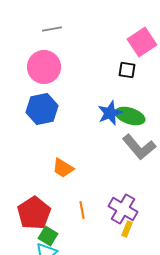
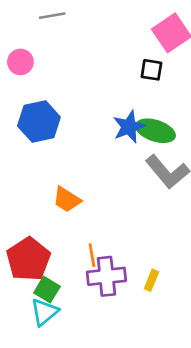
pink circle: (44, 67) -> (20, 62), moved, size x0.6
purple cross: (123, 209) -> (106, 276), moved, turned -36

